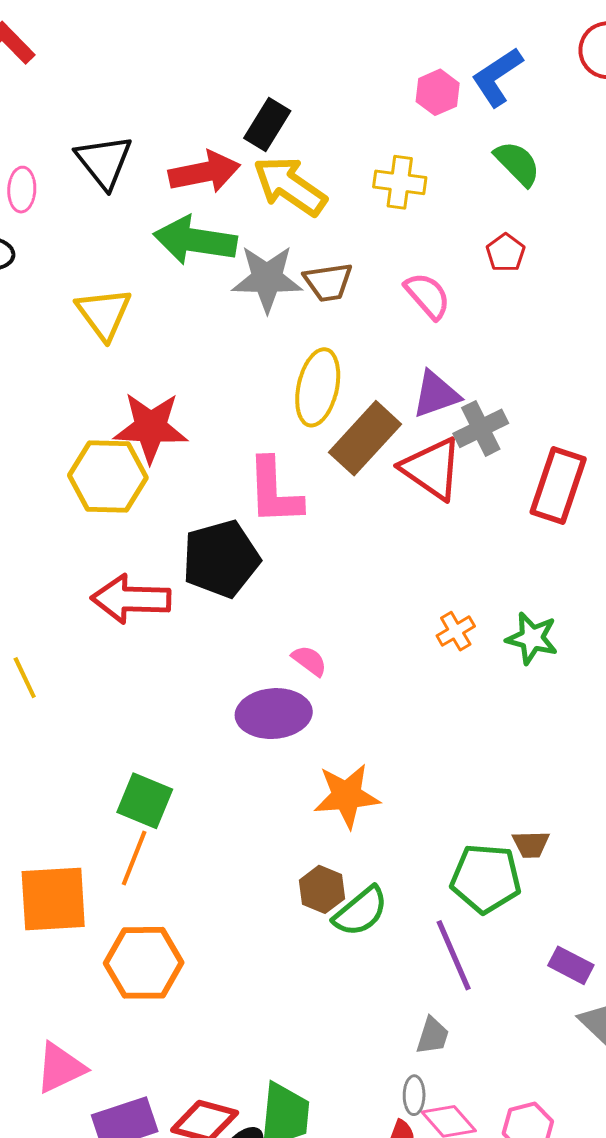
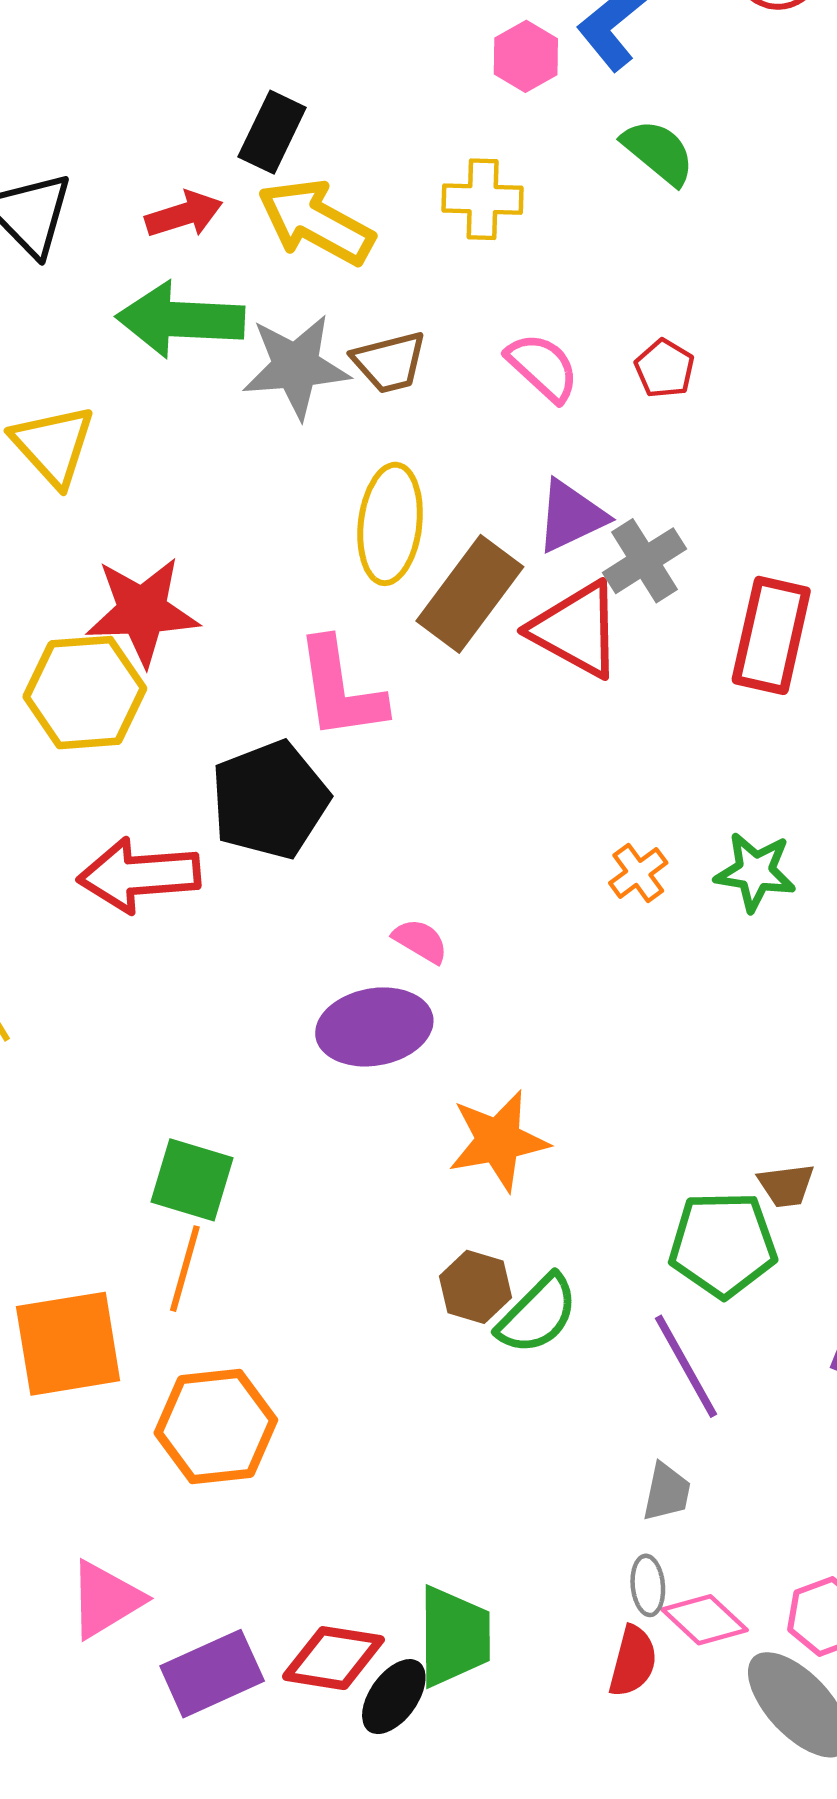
red arrow: (204, 172) -> (184, 214), size x0.7
red pentagon: (505, 253) -> (665, 369), moved

